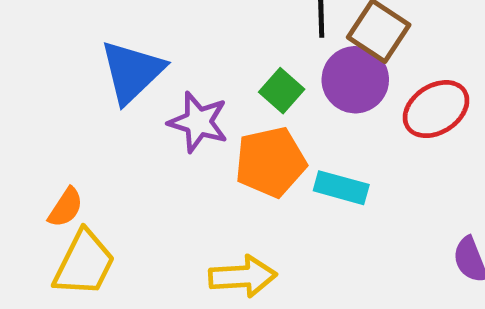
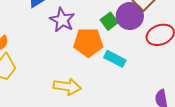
green square: (282, 91) -> (109, 21), moved

